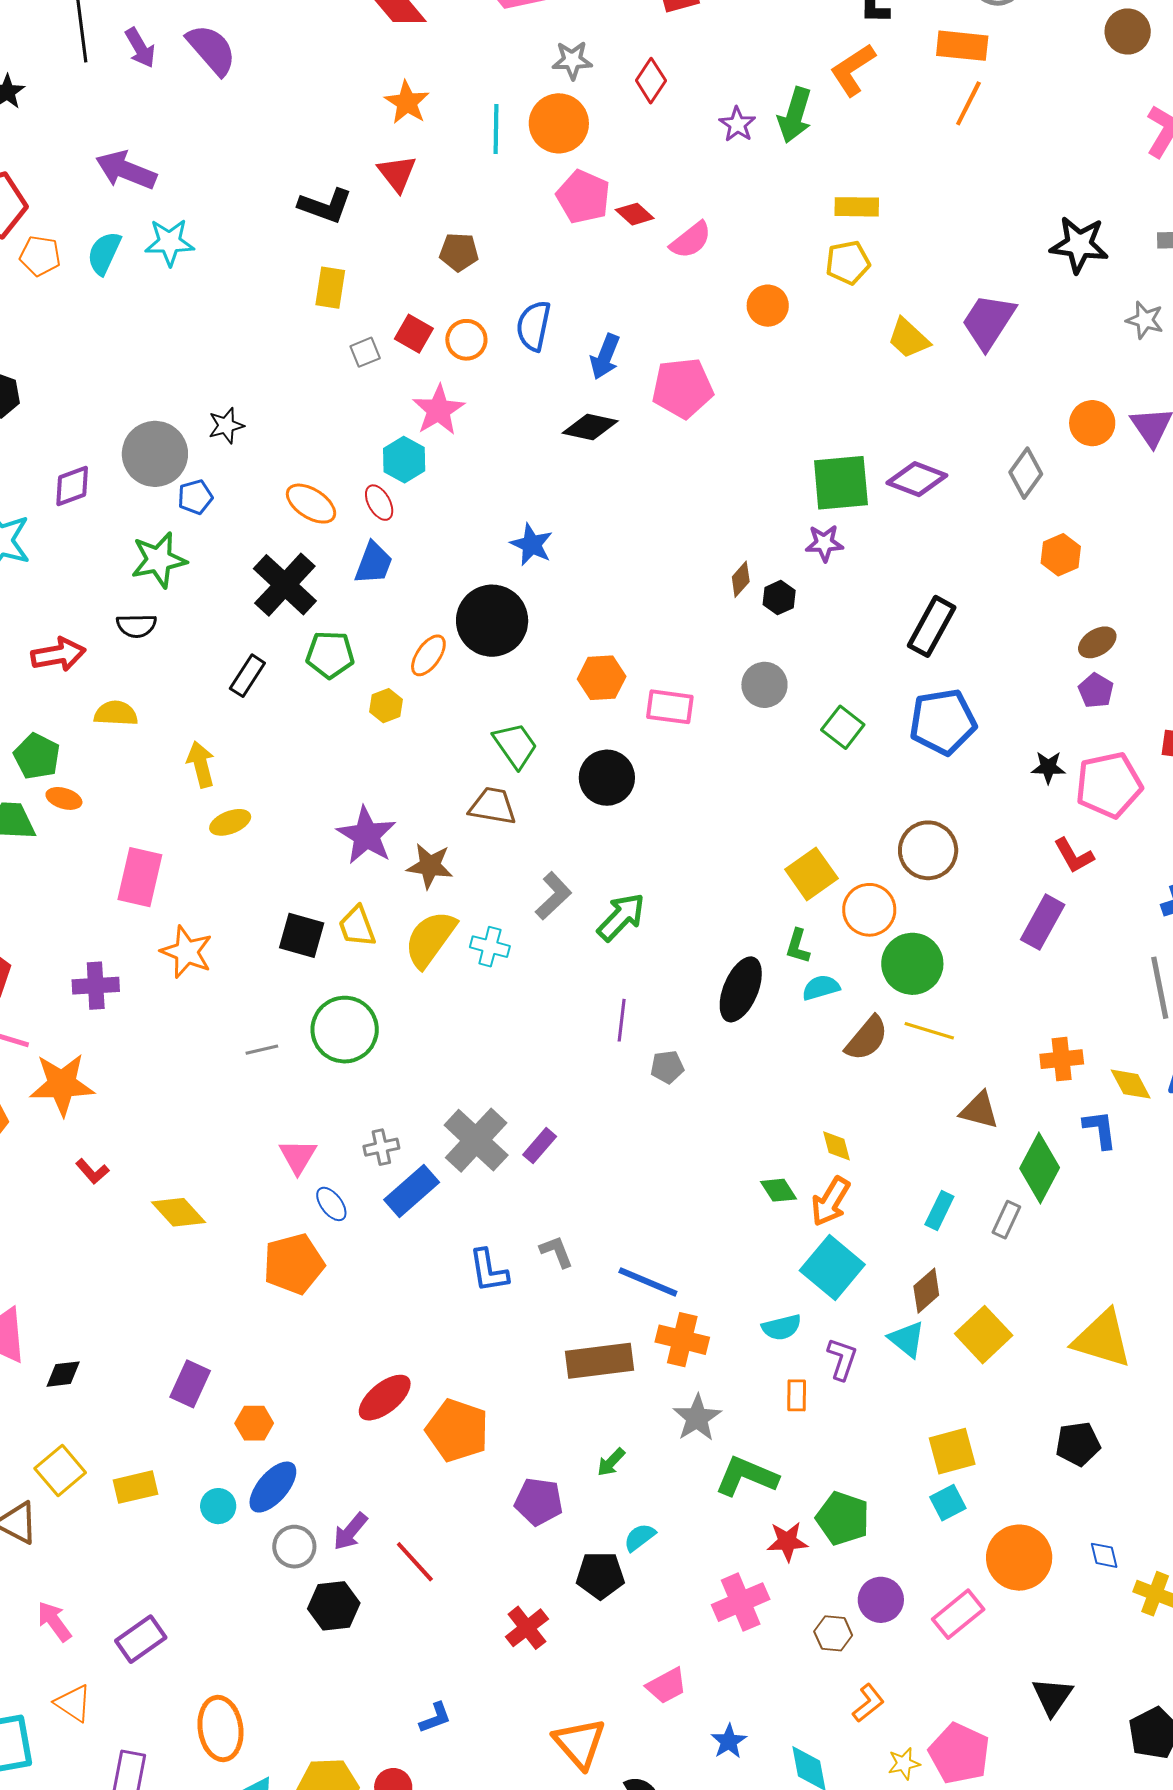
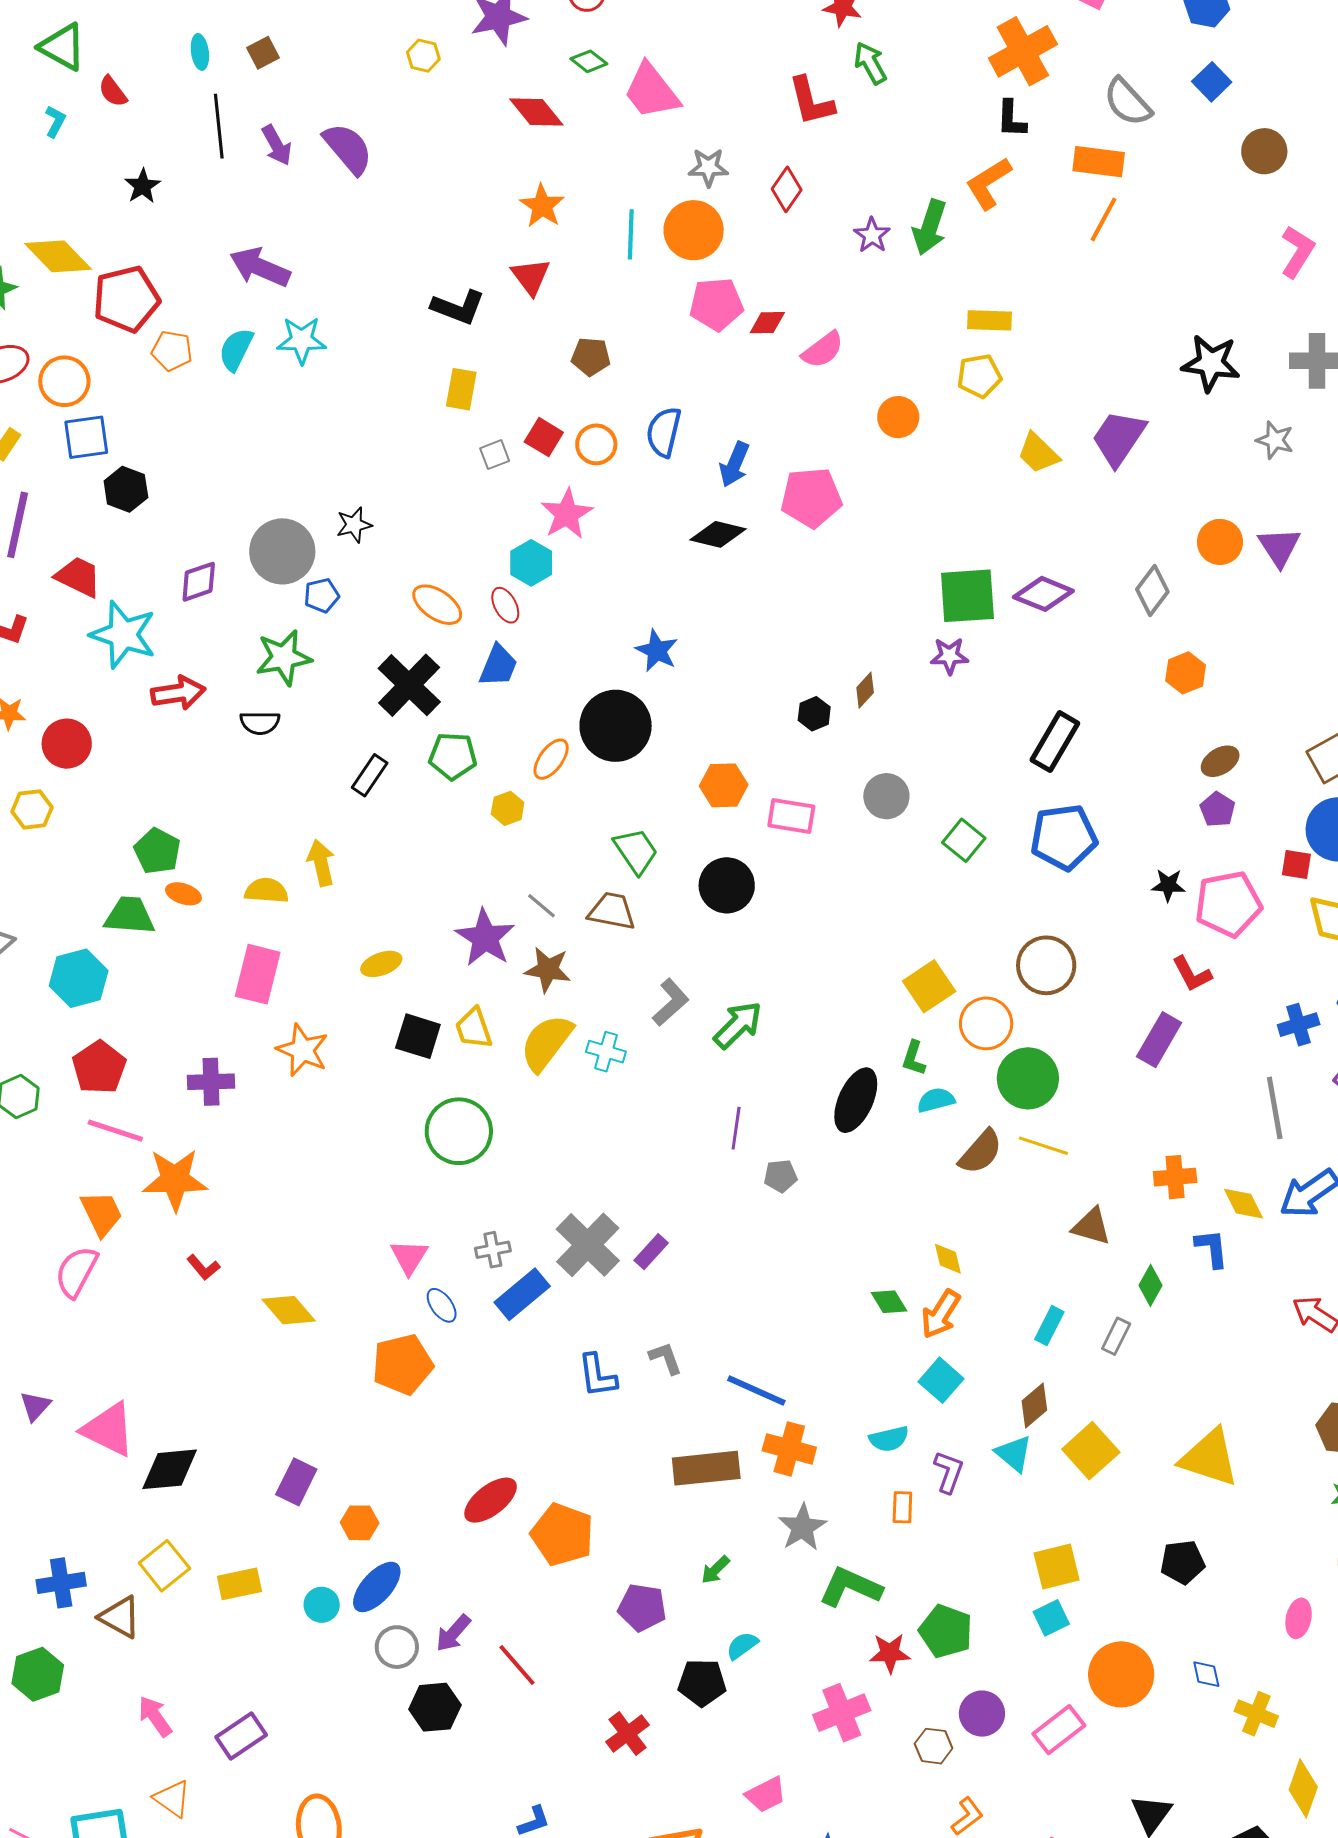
pink pentagon: (583, 197) -> (716, 304), turned -30
red diamond: (635, 214) -> (767, 323), turned -45
black hexagon: (779, 598) -> (814, 714), moved
red arrow: (58, 654) -> (178, 693), moved
yellow semicircle: (116, 713) -> (266, 891), moved
yellow ellipse: (230, 822) -> (381, 964), moved
gray line: (262, 1050) -> (542, 906), moved, turned 52
green diamond: (1040, 1168) -> (1151, 1285), size x0.6
cyan square: (832, 1267) -> (941, 1380), size x0.7
black diamond: (63, 1374) -> (170, 1469), size x1.6

